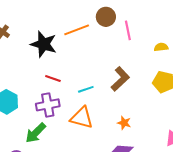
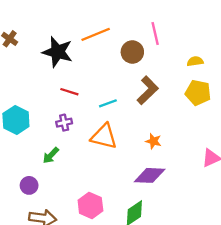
brown circle: (106, 17) -> (132, 52), moved
yellow semicircle: (161, 47) -> (195, 61), moved
purple cross: (48, 105) -> (64, 123), size x0.6
green arrow: (36, 133) -> (51, 155), size x0.7

